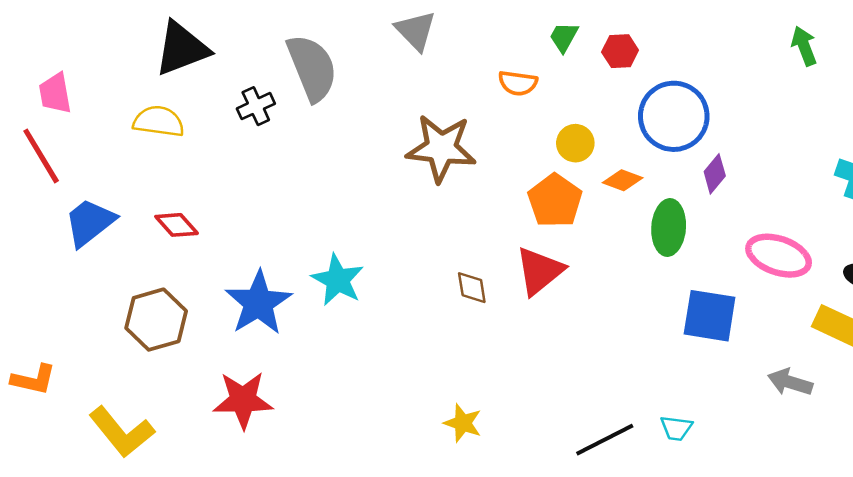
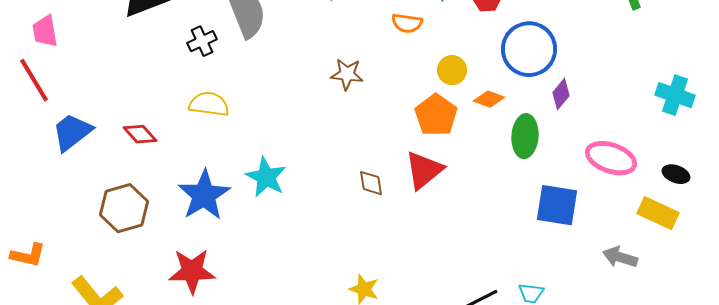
yellow semicircle: (159, 121) -> (209, 104), moved
brown star: (441, 148) -> (347, 74), size x0.6

